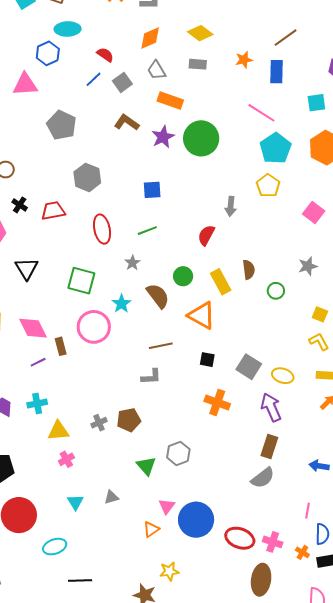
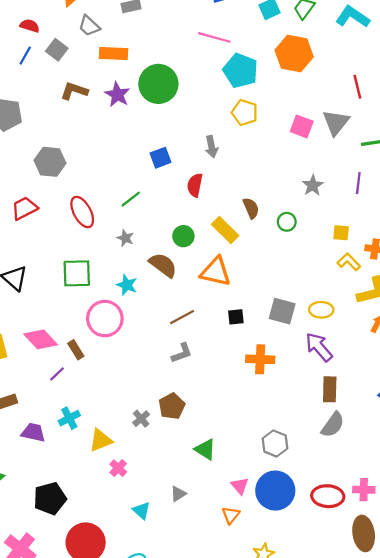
blue square: (152, 190) -> (160, 158), moved
gray hexagon: (178, 453) -> (275, 443), moved

